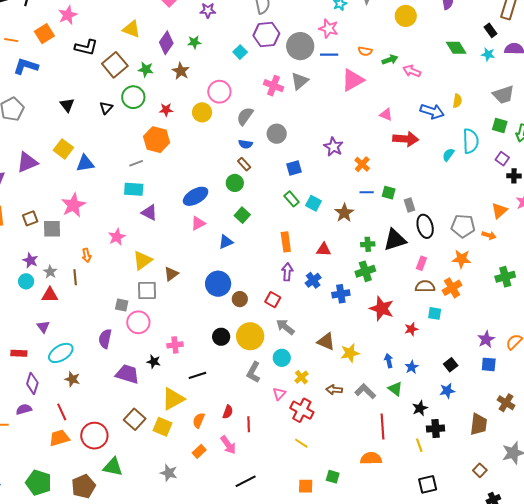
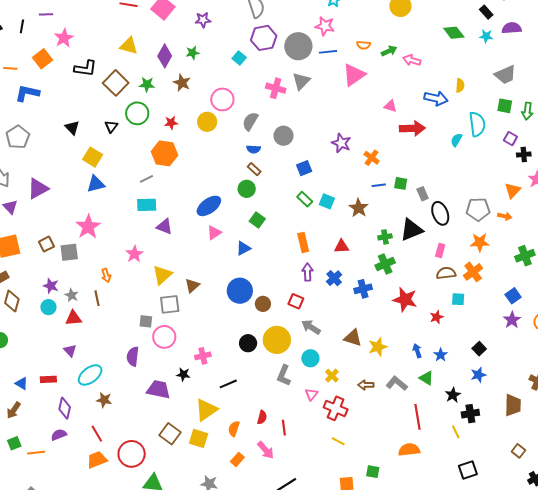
yellow square: (63, 149) -> (93, 157), moved
blue square: (489, 364) -> (513, 296), moved, turned -35

